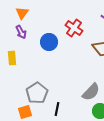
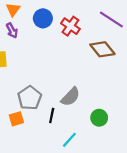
blue circle: (49, 42) -> (43, 18), moved
gray semicircle: (91, 92) -> (70, 97), moved

